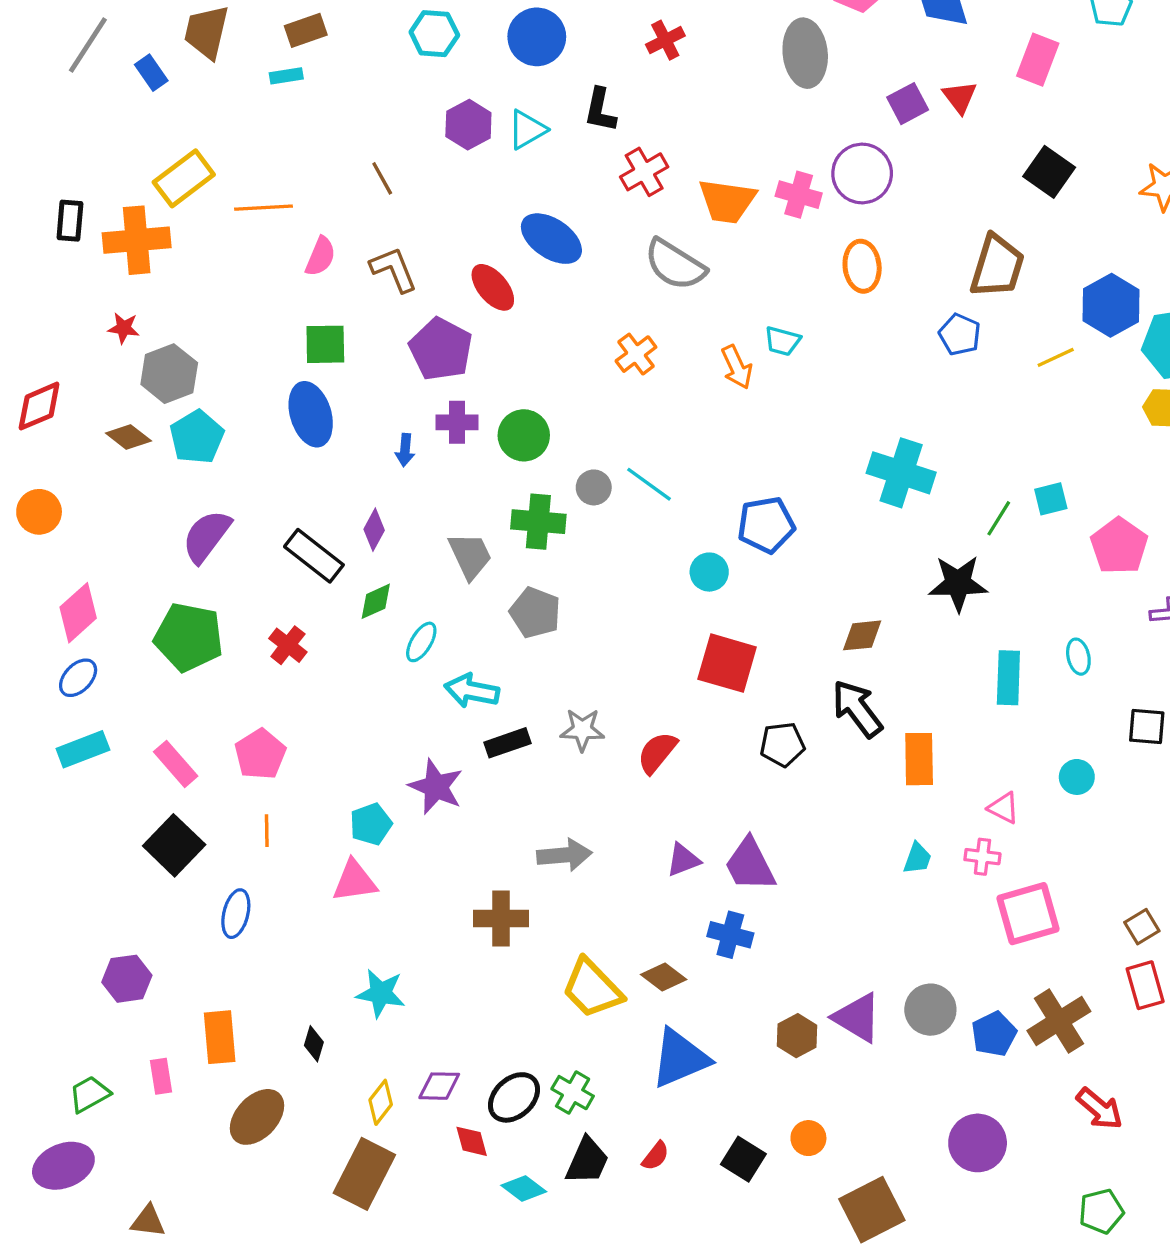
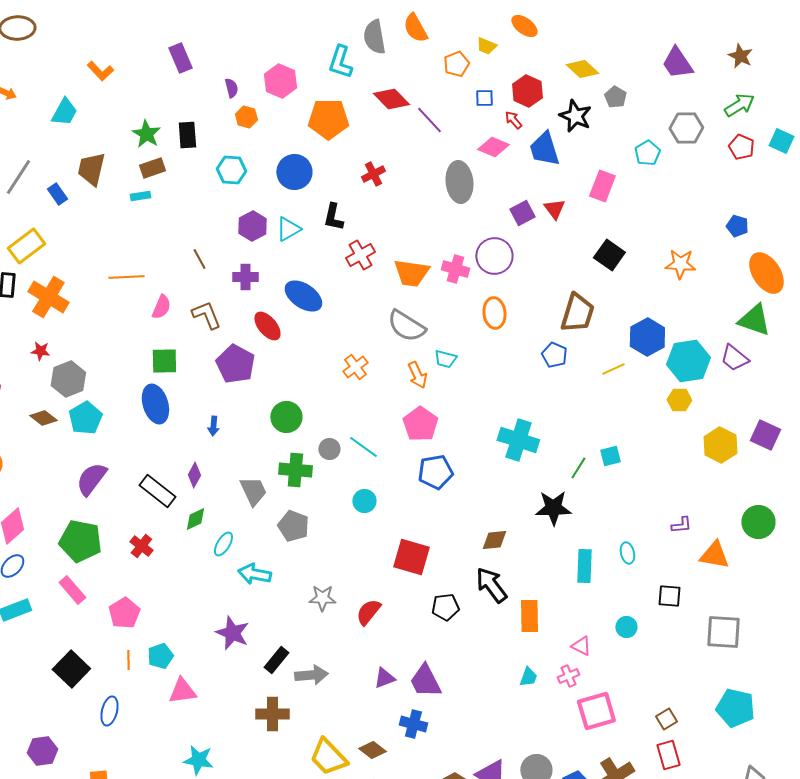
yellow rectangle: (184, 178) -> (26, 246), moved
orange cross: (137, 240) -> (48, 297), turned 36
gray semicircle: (675, 265) -> (406, 326), moved
purple cross: (457, 422) -> (245, 277), moved
pink pentagon: (1119, 546) -> (420, 424), moved
cyan circle: (709, 572) -> (364, 501), moved
black rectangle: (507, 743) -> (276, 660), moved, turned -32
pink rectangle: (176, 764) -> (72, 590), moved
cyan pentagon: (371, 824) -> (160, 656), moved
pink cross: (982, 857) -> (568, 676), turned -30

